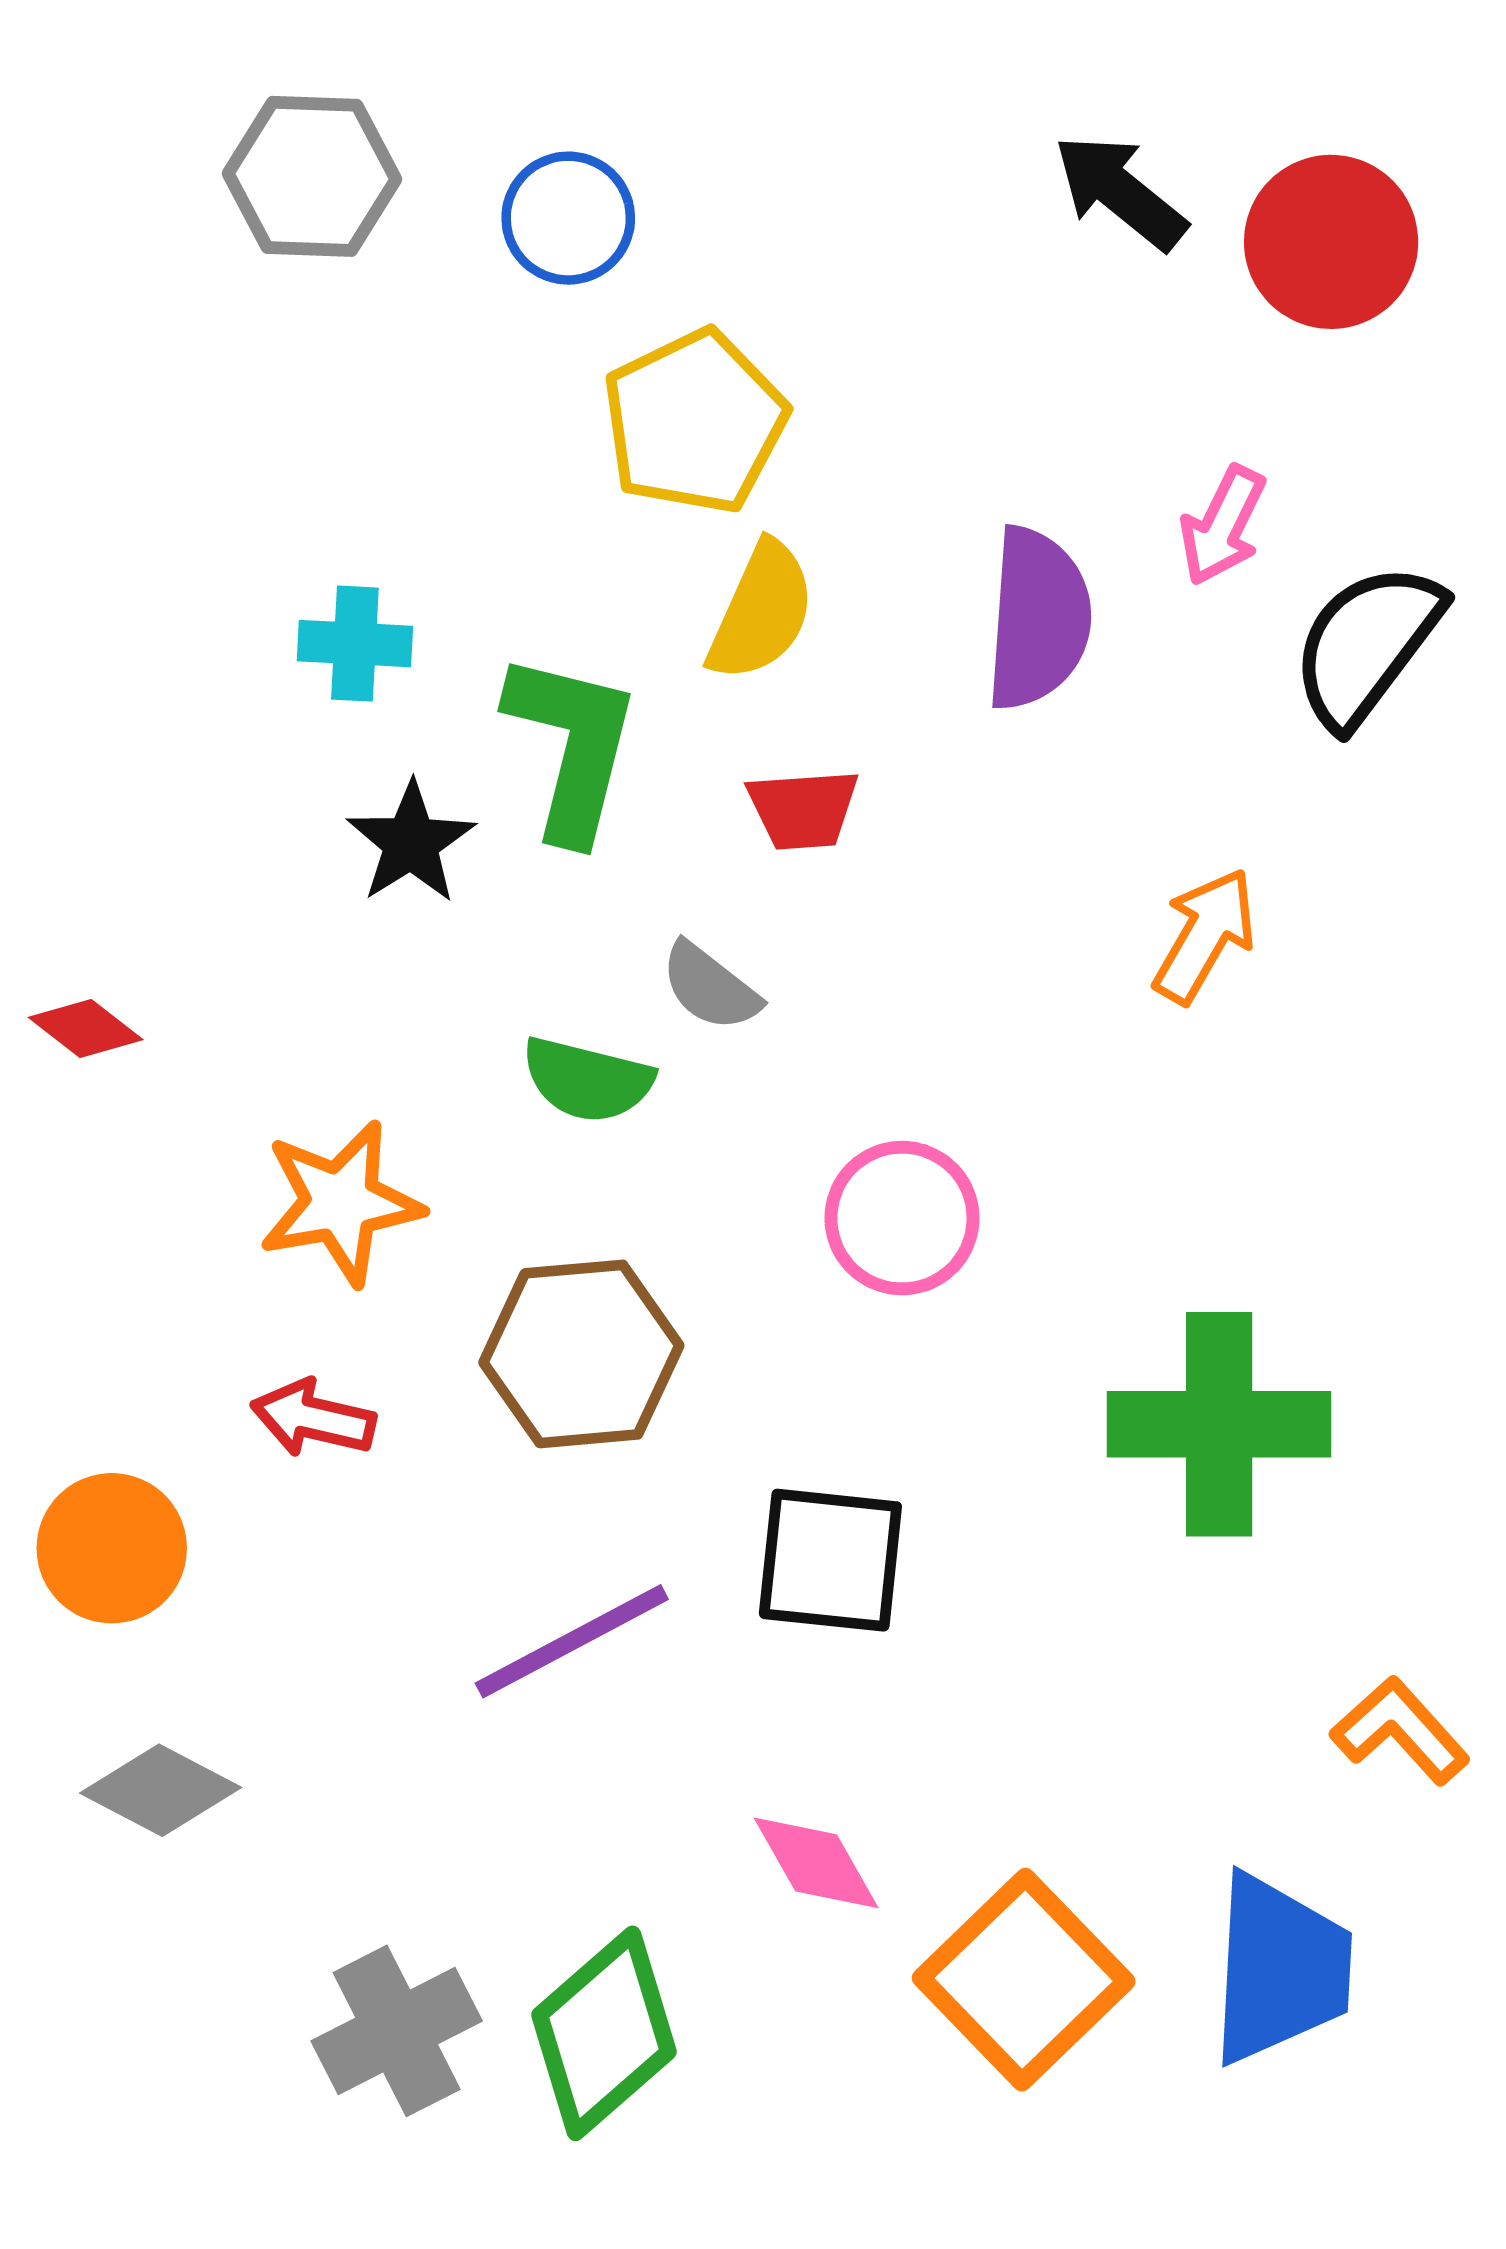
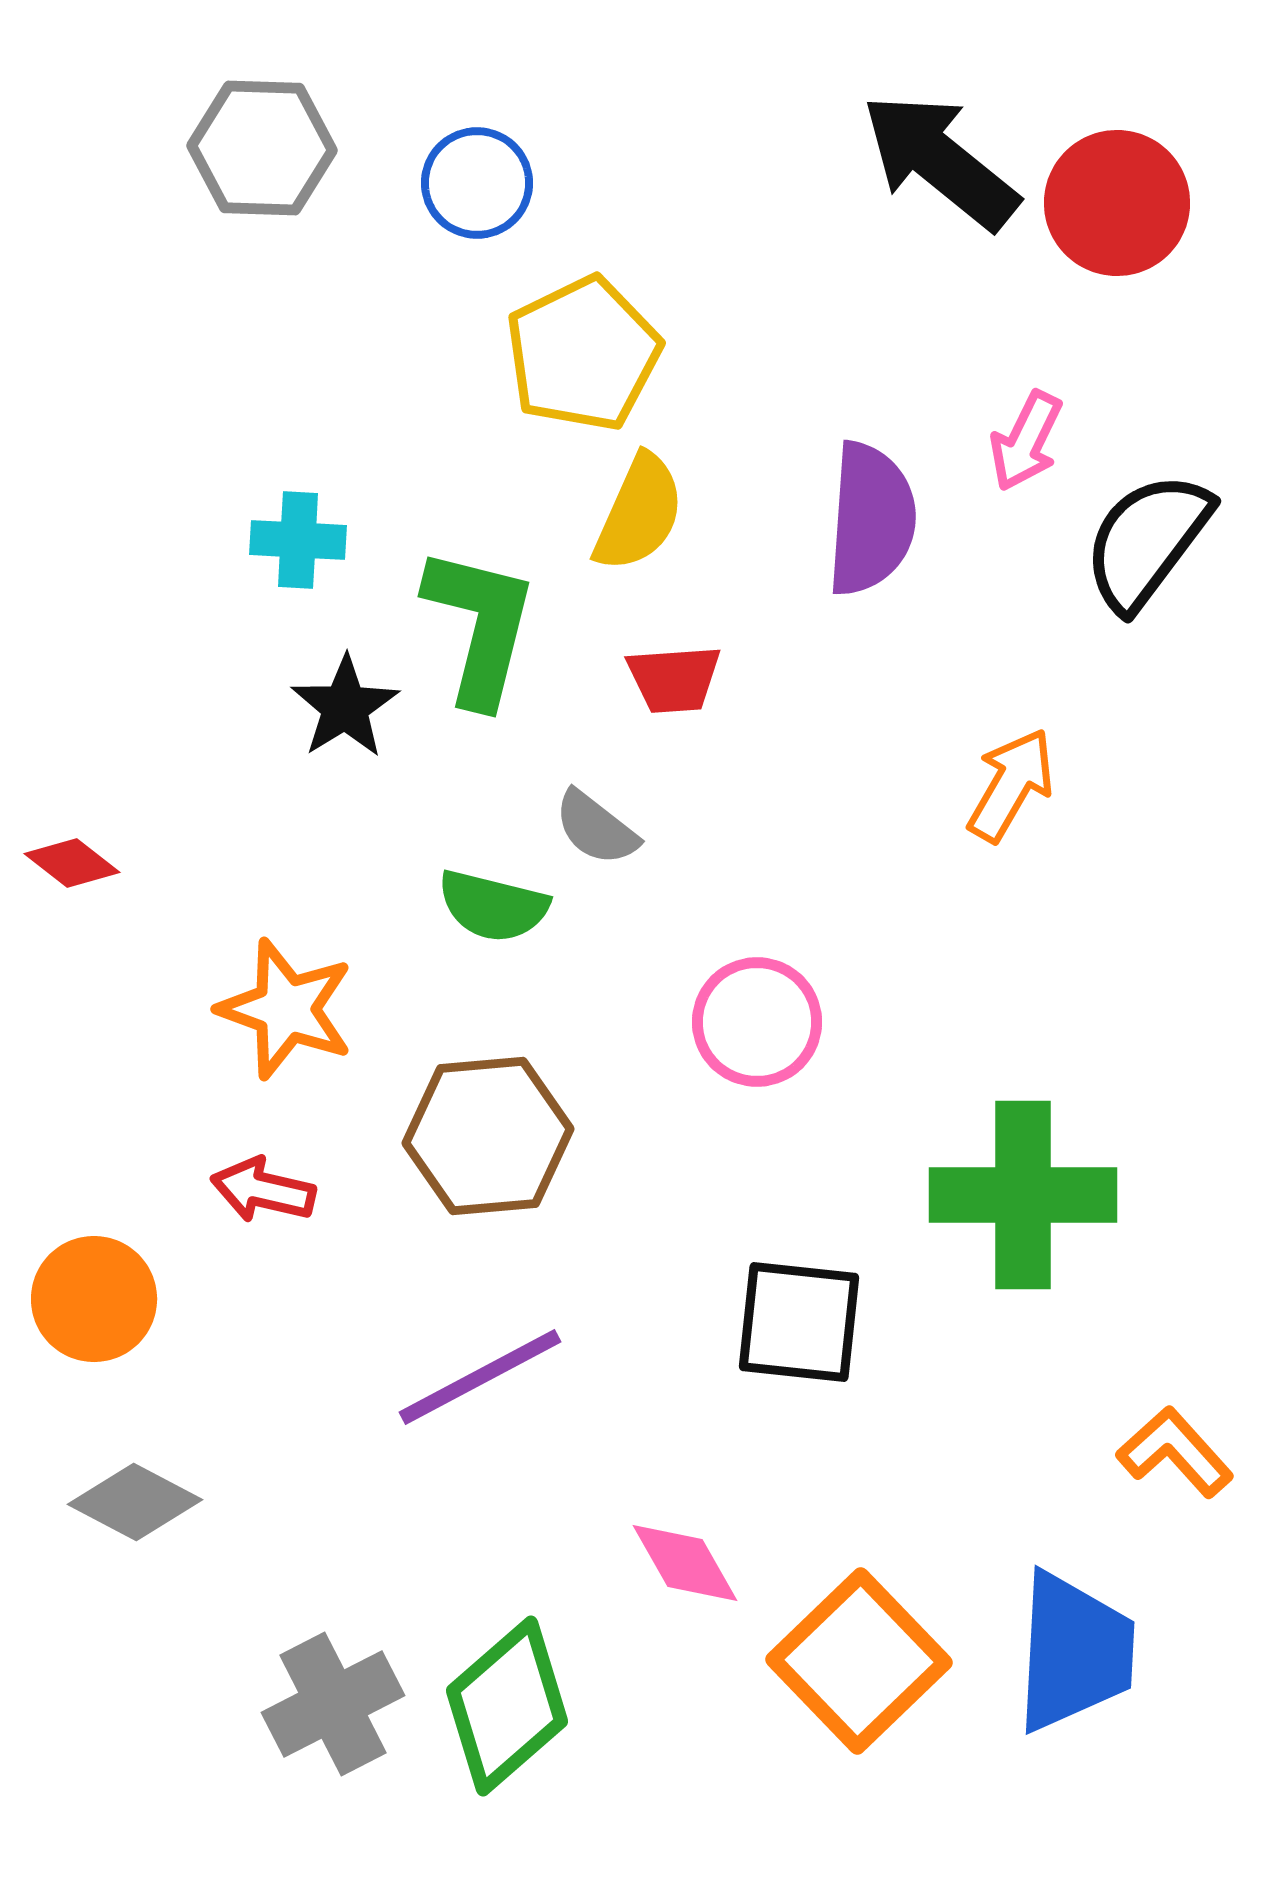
black arrow: (1120, 192) -> (940, 161), size x1.4
orange star: (341, 1203) -> (286, 1009), turned 30
black square: (830, 1560) -> (799, 1322), moved

